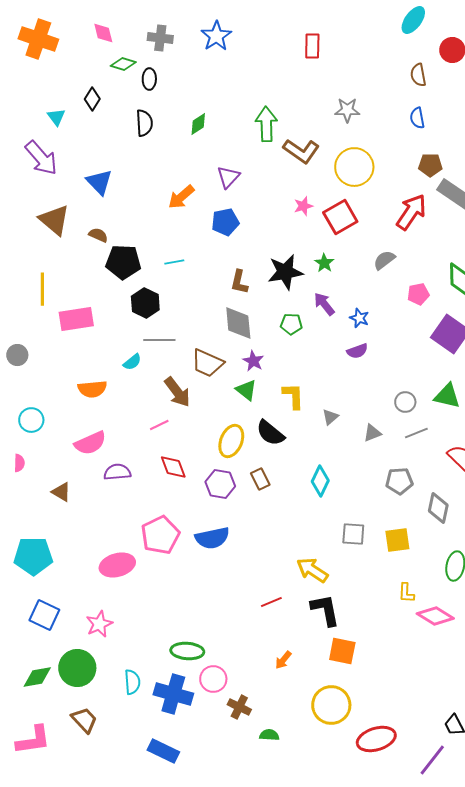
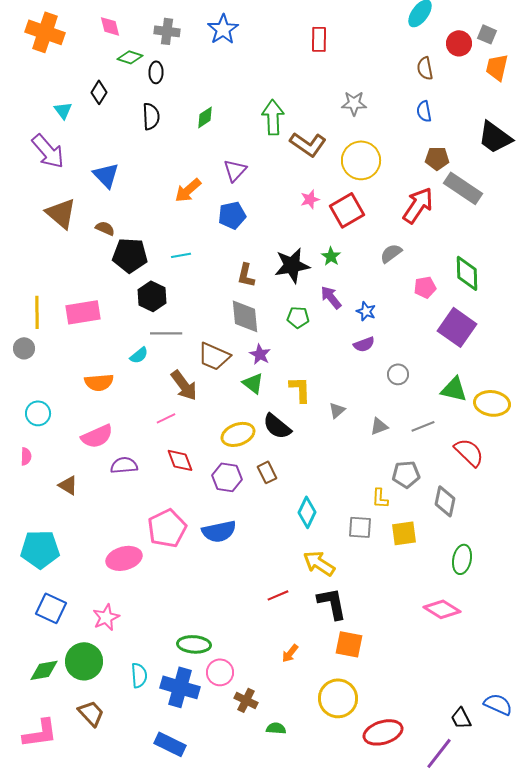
yellow line: (42, 289) -> (37, 312), moved
gray circle: (405, 402) -> (398, 374), moved
yellow ellipse: (231, 441) -> (238, 434), turned 48
cyan diamond: (320, 481) -> (307, 512), moved
yellow L-shape: (406, 593) -> (380, 498), moved

